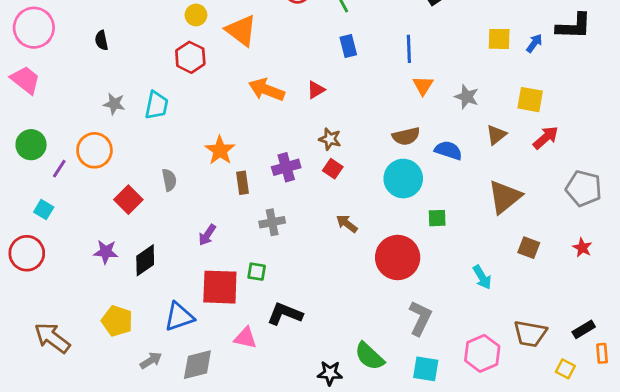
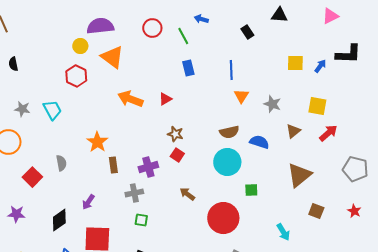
cyan trapezoid: (157, 105) -> (52, 110), turned -40
purple cross: (286, 167) -> (148, 167), moved
black diamond: (145, 260) -> (59, 220), moved
green square: (257, 272) -> (141, 220), moved

